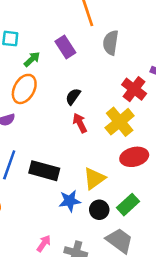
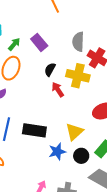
gray semicircle: (111, 43) -> (78, 42), moved
purple rectangle: (65, 47) -> (39, 42), moved
yellow cross: (120, 122) -> (78, 76), moved, turned -30

